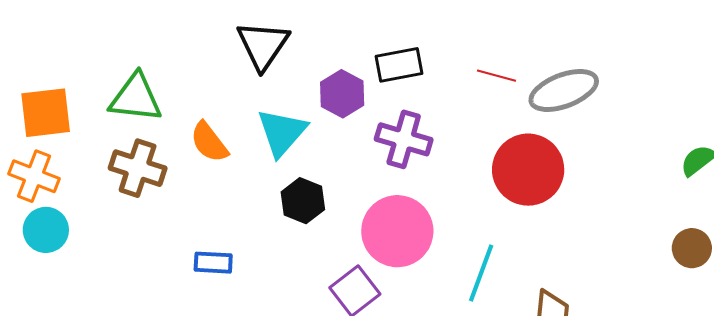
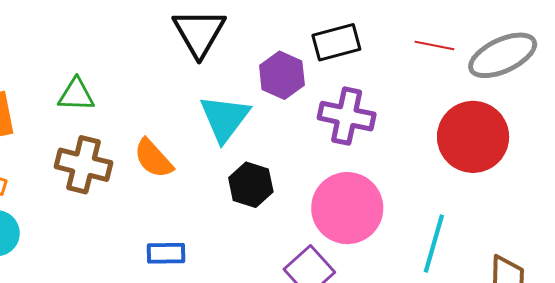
green triangle: (136, 98) -> (76, 95), size x0.7
orange semicircle: (209, 142) -> (153, 158), moved

